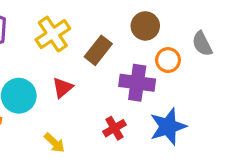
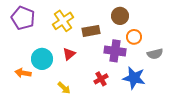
gray semicircle: (202, 44) -> (155, 54), moved, turned -77
brown rectangle: (98, 50) -> (91, 31), turned 42
blue star: (168, 127) -> (134, 78), turned 30

